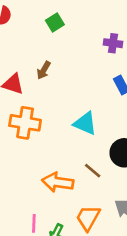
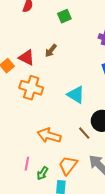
brown line: (93, 171) -> (84, 133), moved

